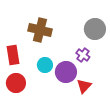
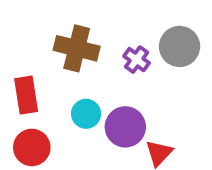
purple cross: (83, 55) -> (137, 60), moved

